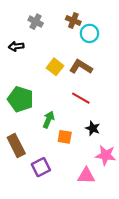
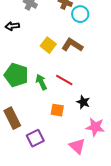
red line: (81, 98) -> (64, 80), moved
green arrow: (49, 120) -> (41, 82), moved, turned -49
pink triangle: (86, 176) -> (77, 146), turned 42

